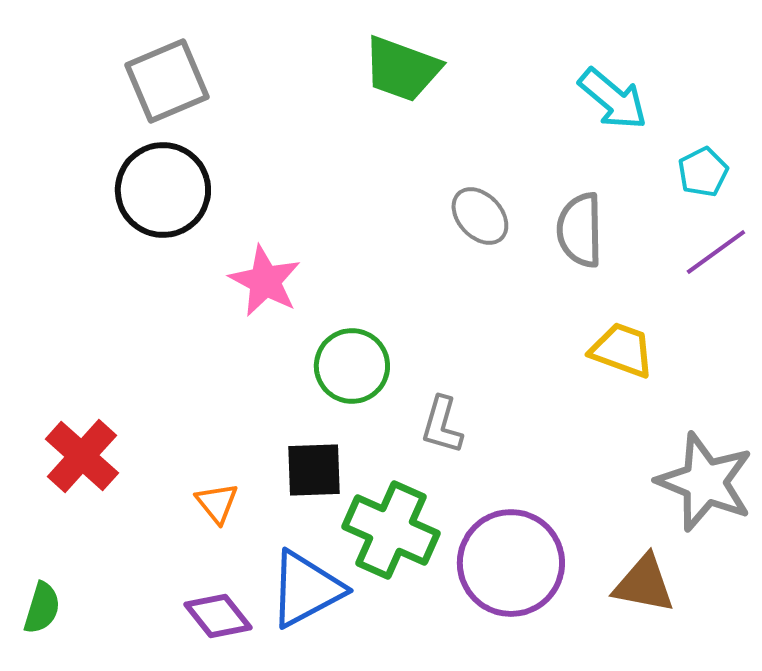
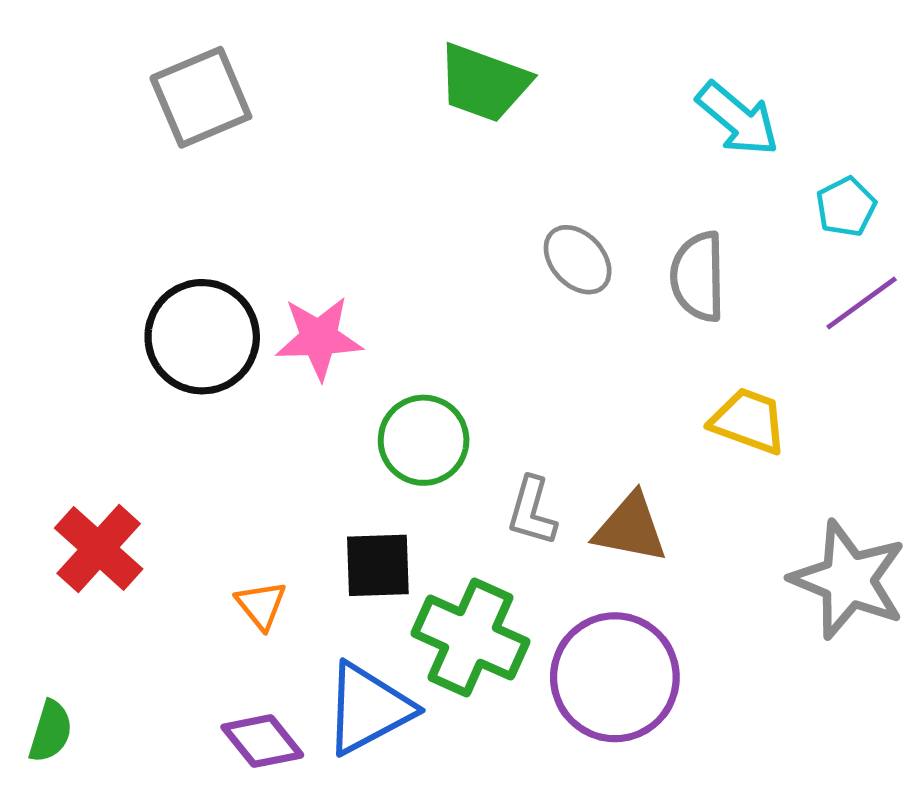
black circle: (163, 190) -> (202, 337), moved
pink star: (265, 281) -> (319, 338), turned -30
brown triangle: (644, 584) -> (631, 528), moved

